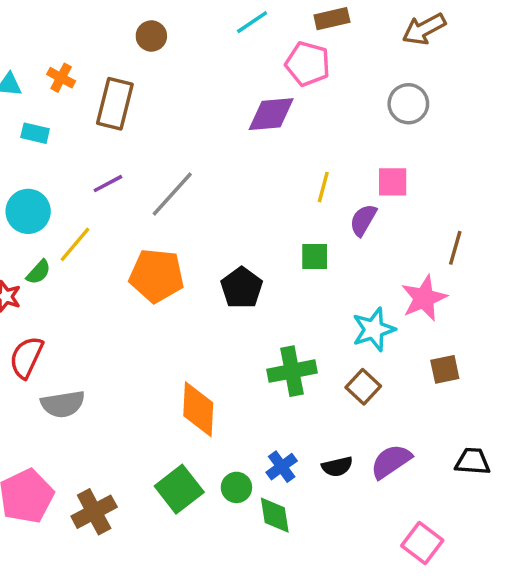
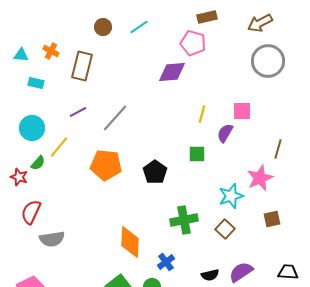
cyan line: (252, 22) -> (139, 27), moved
gray circle: (408, 104) -> (268, 61), moved, size x1.4
blue cross: (282, 467) -> (166, 262), moved

